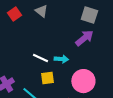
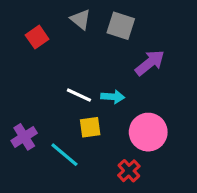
red square: (14, 14) -> (37, 37), moved
gray square: (89, 15) -> (121, 26), moved

